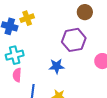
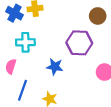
cyan cross: (15, 55) -> (25, 42), moved

